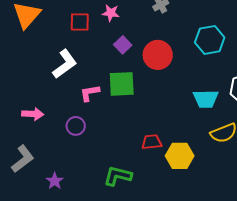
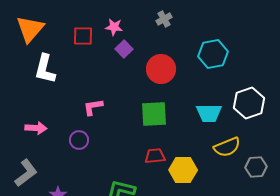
purple square: (123, 45) -> (124, 49), moved
white L-shape: (65, 64) -> (45, 69), moved, turned 140
green square: (122, 84) -> (154, 114), moved

